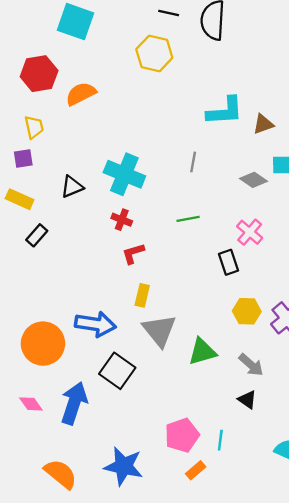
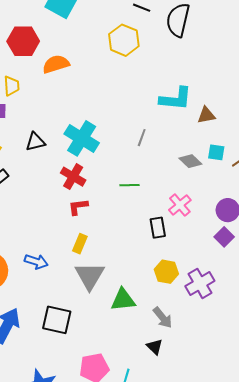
red cross: (122, 220) -> (73, 177), size x1.4
blue arrow: (95, 324) -> (36, 262), size x0.7
black square: (117, 371) -> (57, 320), moved, turned -32

